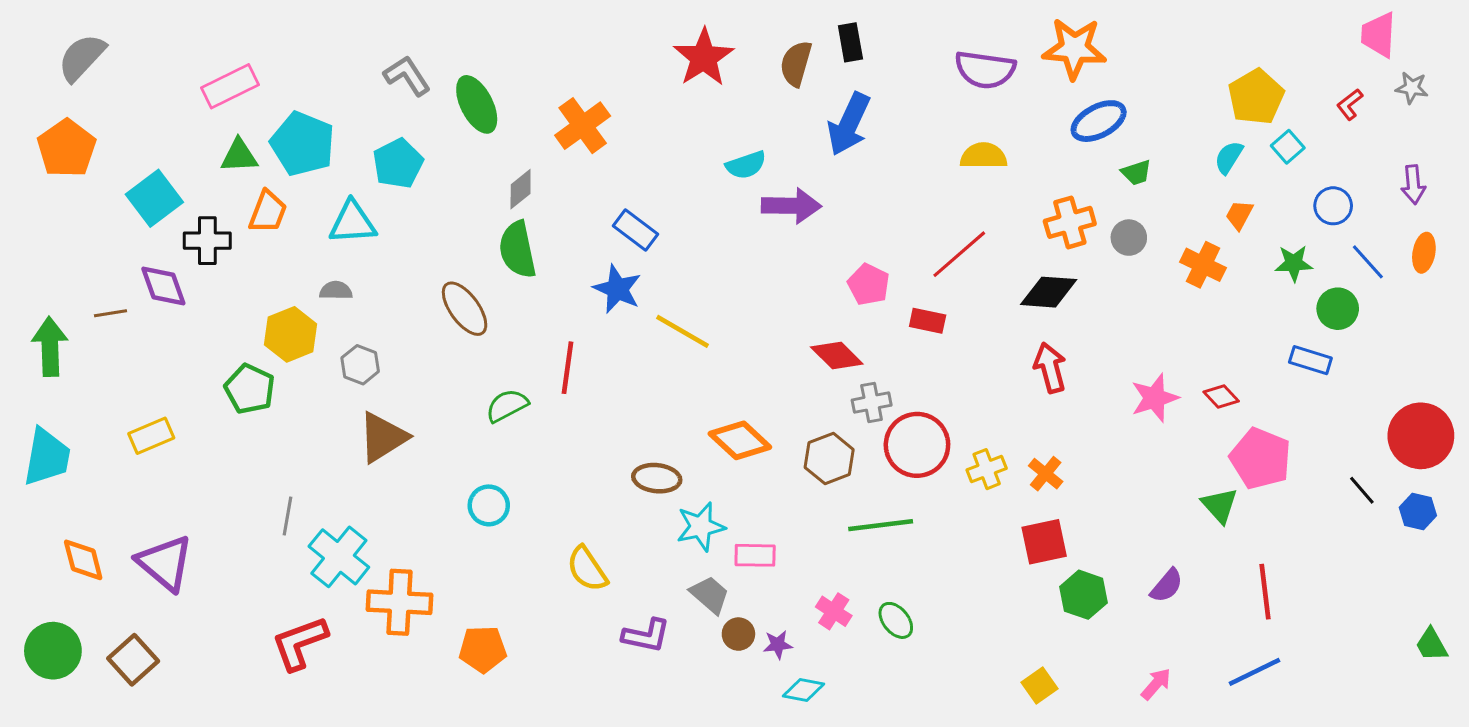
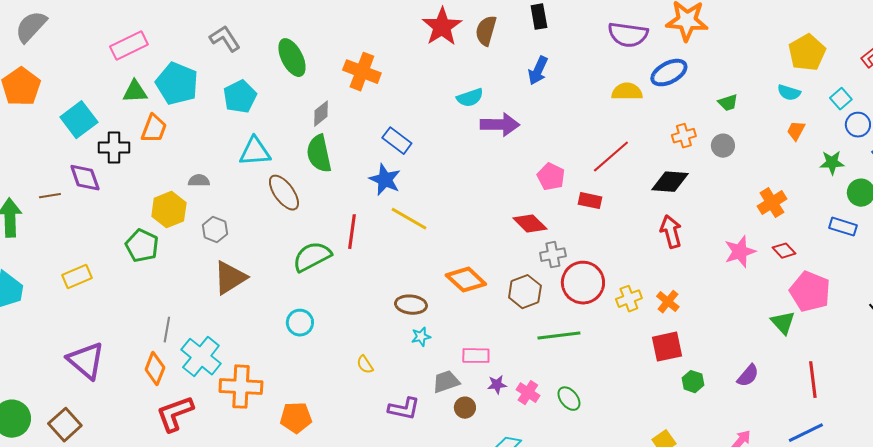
brown semicircle: (796, 64) -> (486, 31), moved
gray L-shape: (407, 76) -> (225, 39), moved
blue ellipse: (1099, 121) -> (669, 73), moved
blue arrow: (849, 124) -> (538, 71), size x0.7
orange cross: (583, 126) -> (362, 72), turned -33
cyan square: (1288, 147) -> (841, 99), moved
cyan semicircle: (1229, 157) -> (789, 93), turned -105
cyan triangle: (353, 222) -> (255, 152), moved
orange cross: (1070, 222) -> (684, 136), size x0.7
orange cross: (1203, 265) -> (772, 203), moved, turned 32
yellow line: (682, 331) -> (409, 219), moved
green semicircle: (507, 406) -> (312, 257), size x1.4
cyan star: (701, 527) -> (421, 337), moved, size x0.6
orange diamond: (83, 560) -> (155, 369), moved, turned 36
yellow semicircle: (587, 569) -> (365, 365), size x0.6
gray trapezoid: (710, 595) -> (446, 382), turned -60
green hexagon: (1083, 595) -> (693, 382), size x0.7
purple star: (778, 645) -> (497, 385), moved

